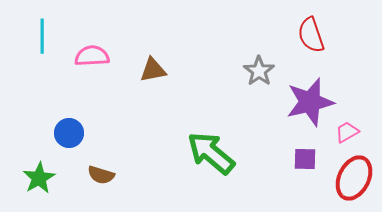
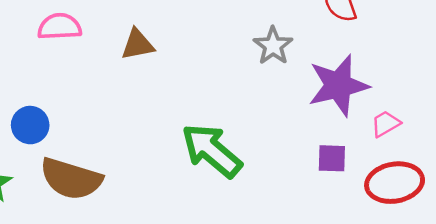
brown semicircle: (101, 175) -> (71, 179), size x1.8
red ellipse: (354, 178) -> (395, 183), turned 54

